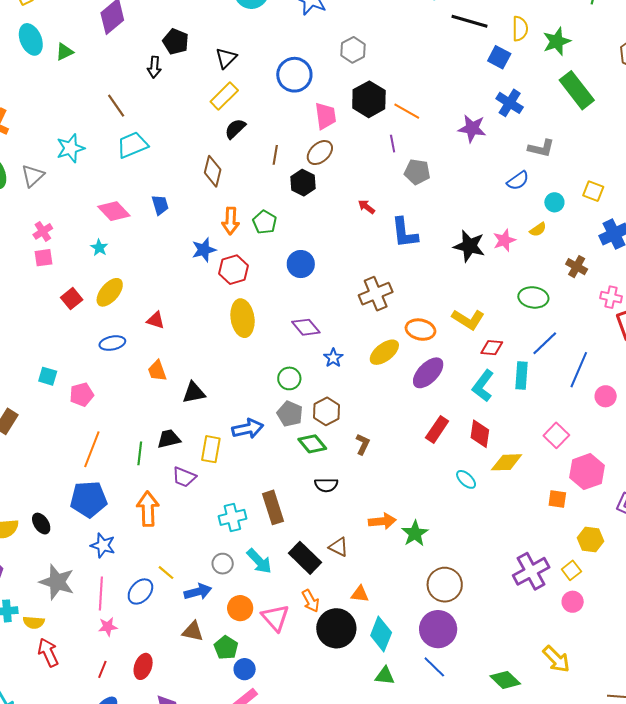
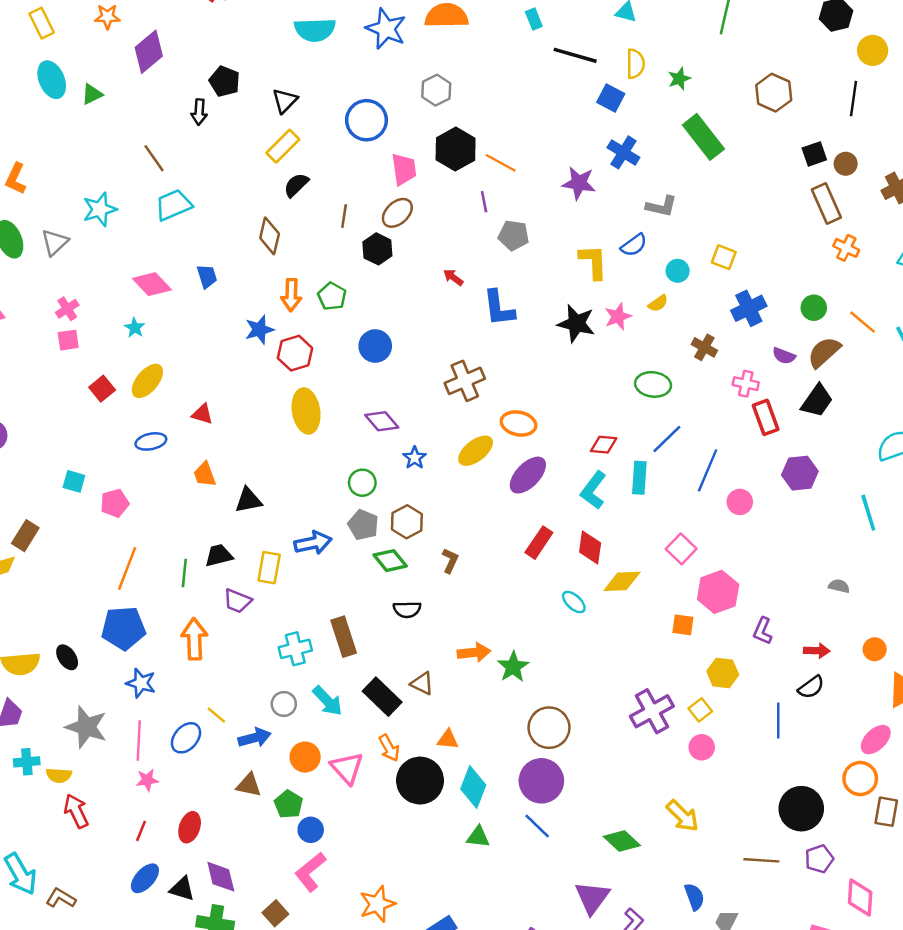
green star: (557, 41) -> (679, 79), size x0.7
yellow L-shape: (468, 319) -> (593, 262), moved, turned -124

